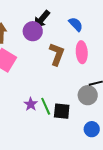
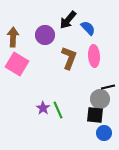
black arrow: (42, 19) -> (68, 20), moved
black square: (62, 111) -> (95, 115), moved

